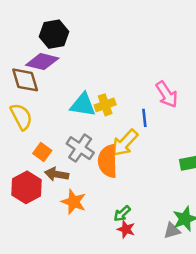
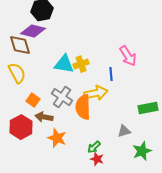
yellow arrow: (125, 143) -> (96, 93), turned -145
gray triangle: (172, 231) -> (124, 131), moved

